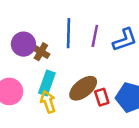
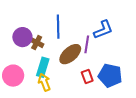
purple line: (95, 36) -> (87, 44), moved
brown ellipse: (83, 88) -> (70, 54), moved

